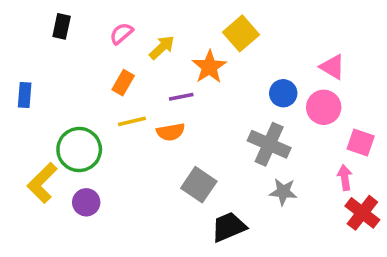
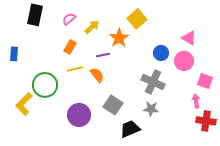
black rectangle: (62, 26) -> (35, 15), size x1.5
orange semicircle: (171, 132) -> (97, 75), turned -119
gray star: (283, 192) -> (151, 109), moved
purple circle: (86, 202) -> (79, 115), moved, size x1.5
red cross: (362, 213) -> (206, 121), turned -30

